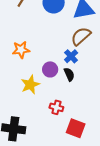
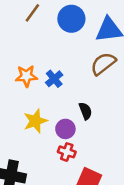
blue cross: (71, 56) -> (54, 79), moved
purple circle: (50, 69) -> (65, 129), moved

